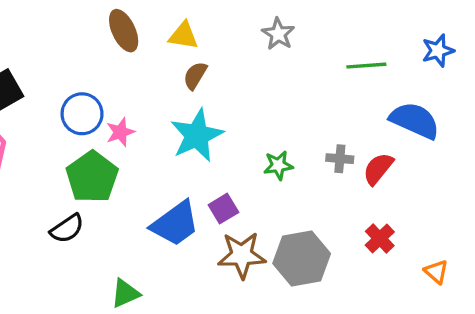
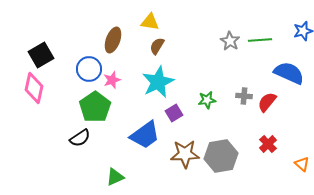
brown ellipse: (124, 31) -> (113, 40), moved, turned 45
gray star: (278, 34) -> (230, 41), moved
purple square: (223, 209) -> (174, 113), moved

